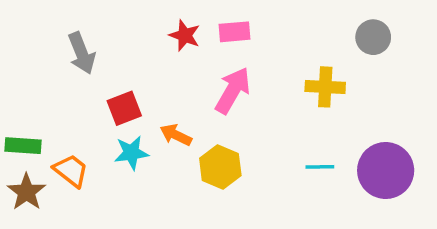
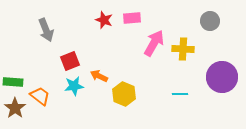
pink arrow: (233, 90) -> (154, 43), moved
purple circle: (386, 171) -> (222, 77), moved

